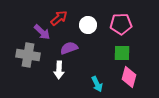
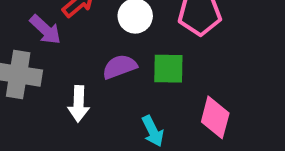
purple semicircle: (69, 48) -> (120, 67), moved
green square: (122, 53) -> (168, 69), moved

